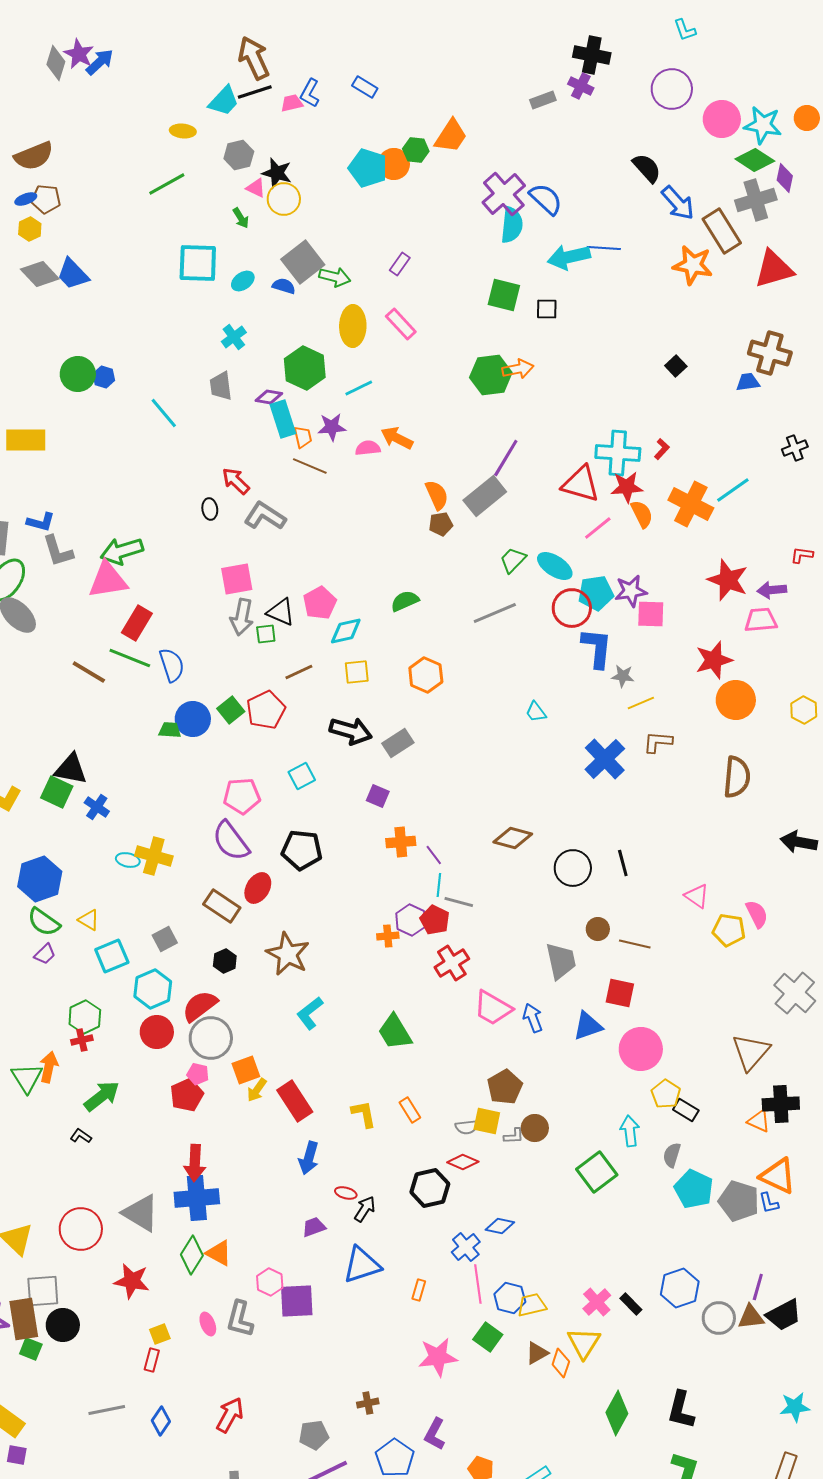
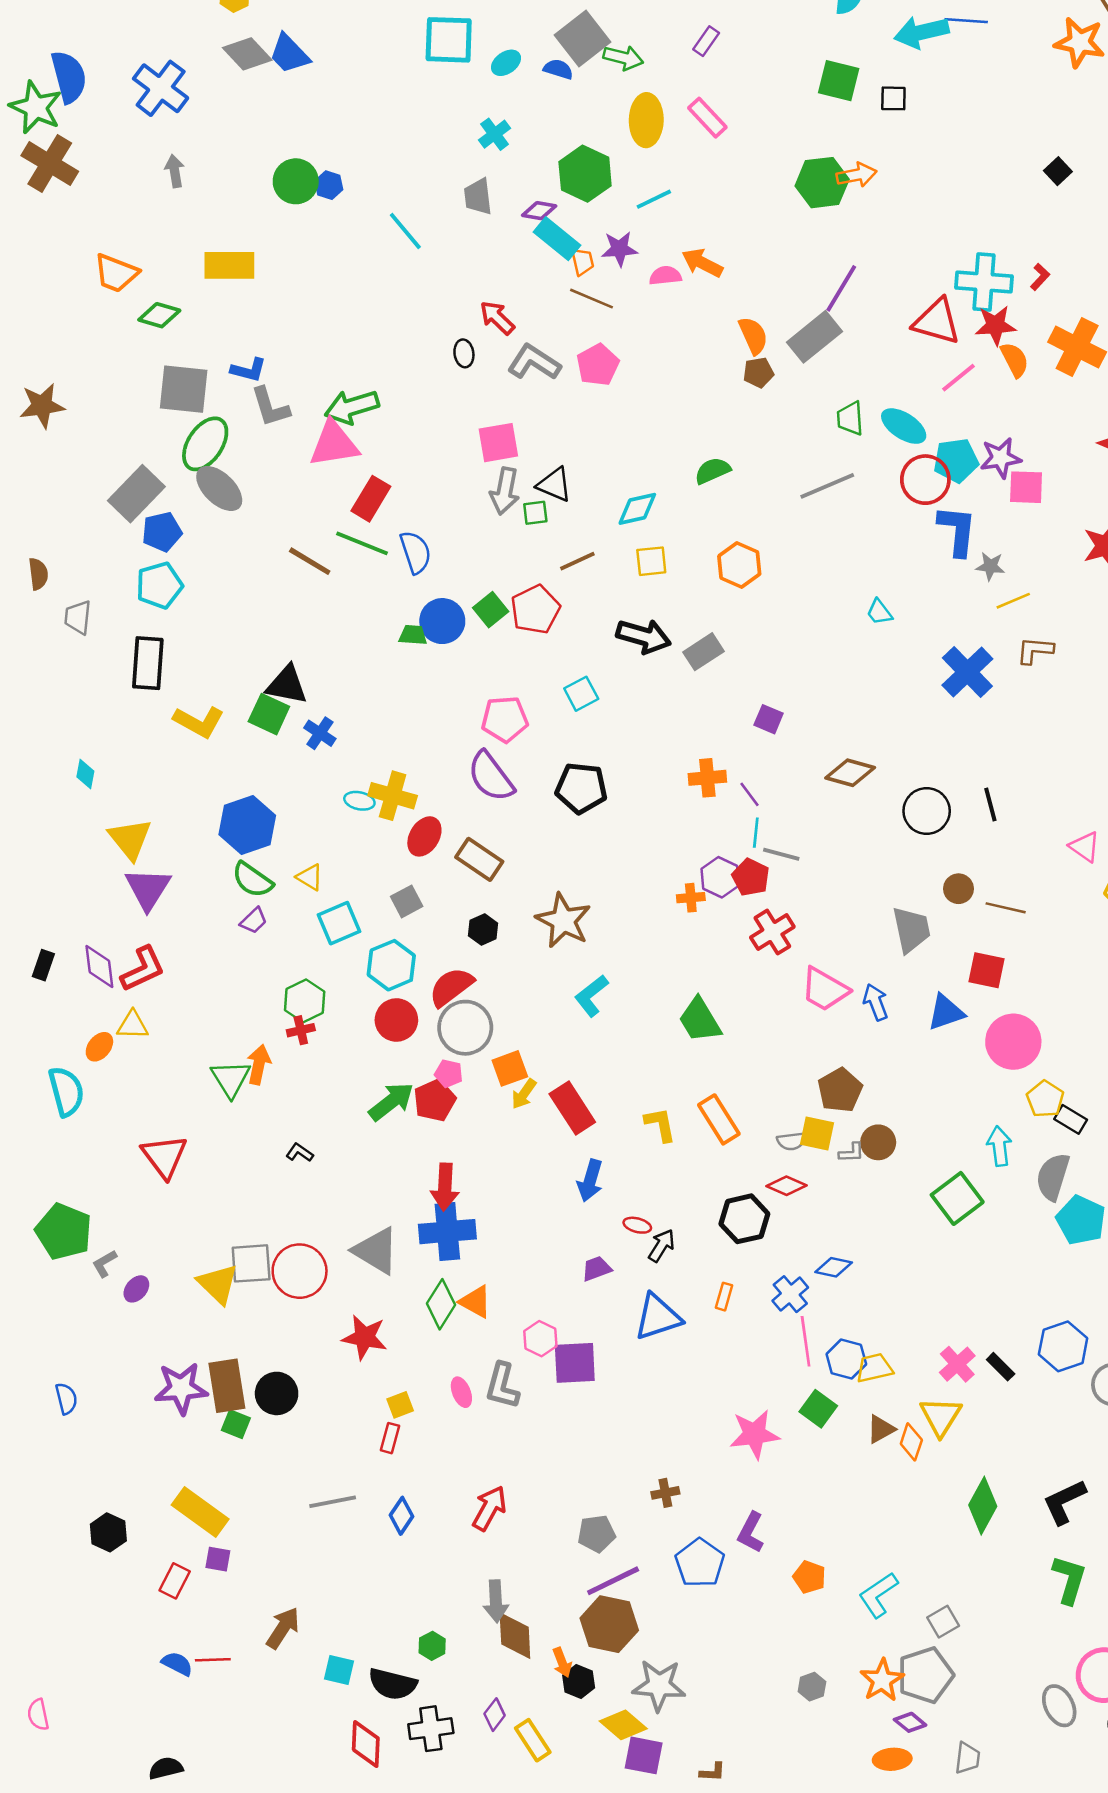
cyan rectangle: (283, 419) -> (557, 239), turned -33
green trapezoid: (513, 560) -> (850, 418), turned -48
pink pentagon: (320, 603) -> (598, 365), moved
purple square: (378, 796) -> (769, 719), moved
red ellipse: (258, 888) -> (424, 836), moved
green arrow: (102, 1096) -> (391, 1102), moved
orange rectangle: (410, 1110) -> (719, 1119), size x1.5
gray semicircle: (672, 1155) -> (1053, 1177), size x1.5
orange rectangle: (419, 1290) -> (724, 1297), moved
gray square: (43, 1291) -> (251, 1263), moved
black L-shape: (681, 1410) -> (1064, 1502), turned 51

